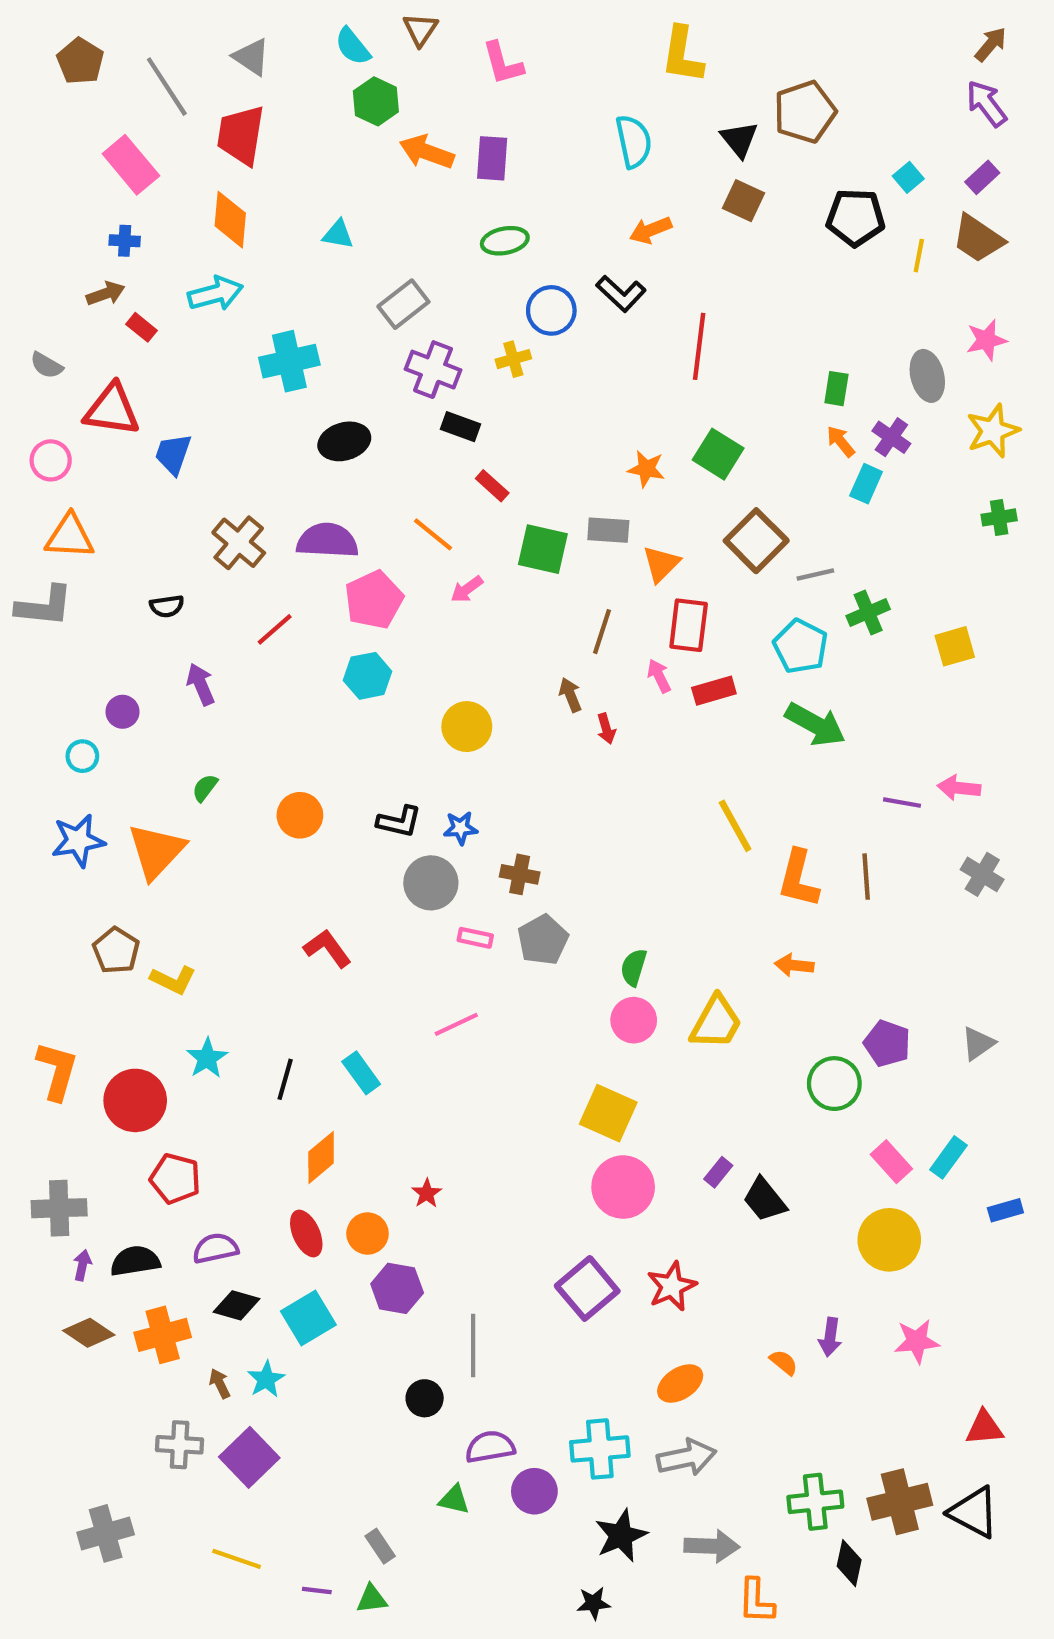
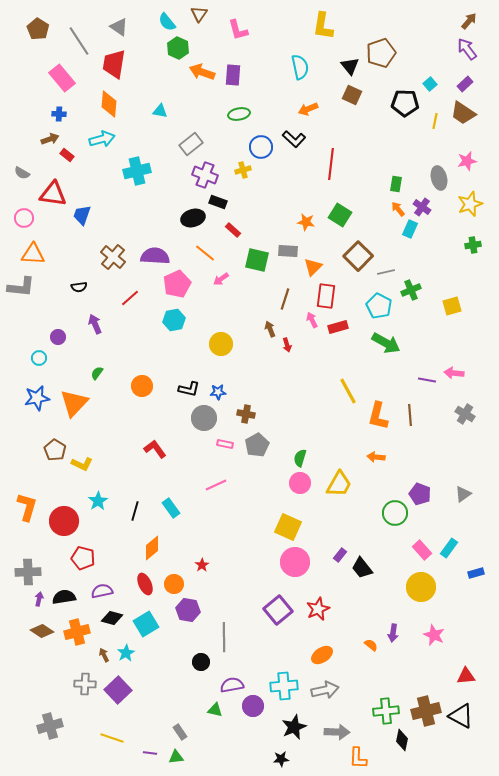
black ellipse: (344, 441) -> (193, 218), moved
pink star: (917, 1341) -> (434, 635), turned 30

